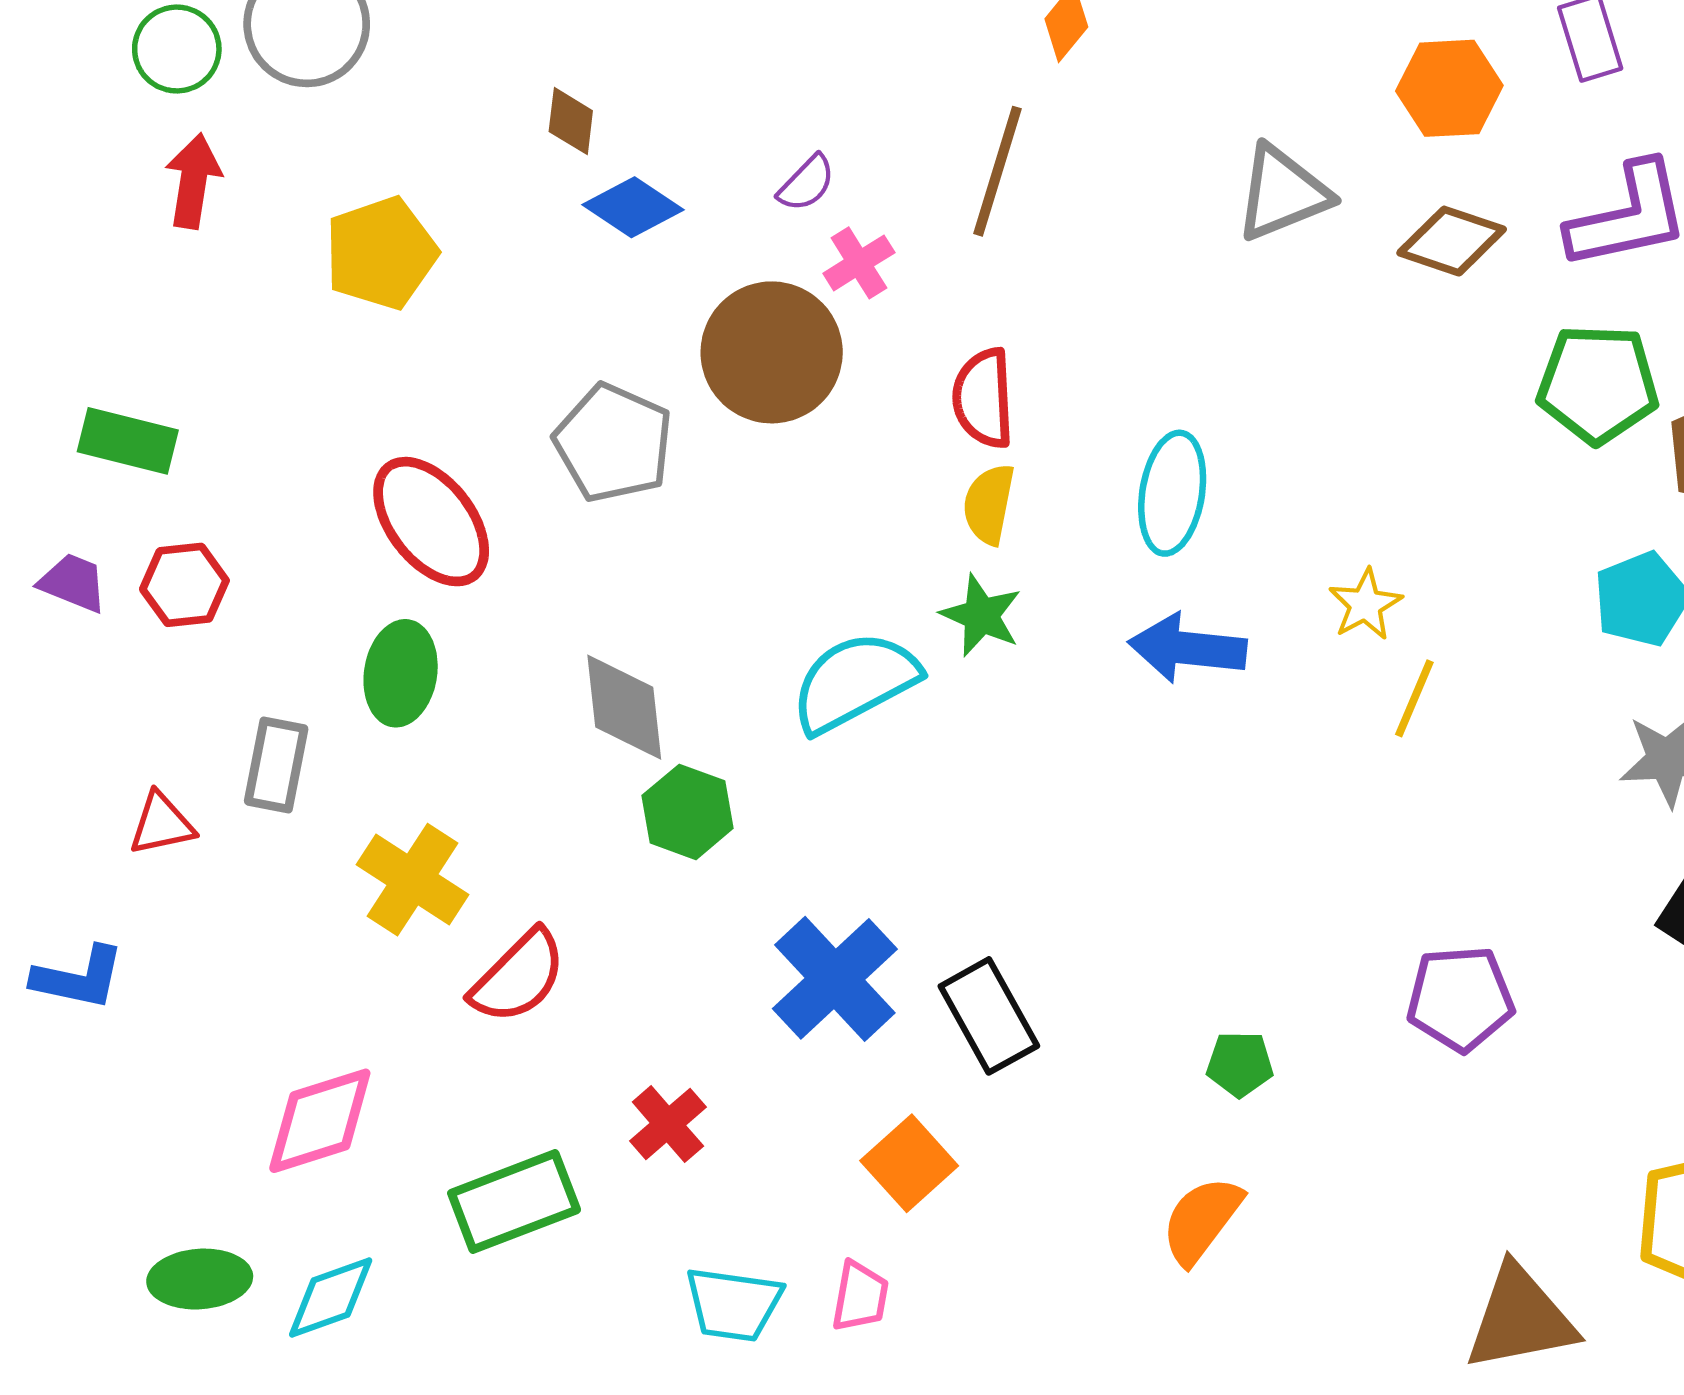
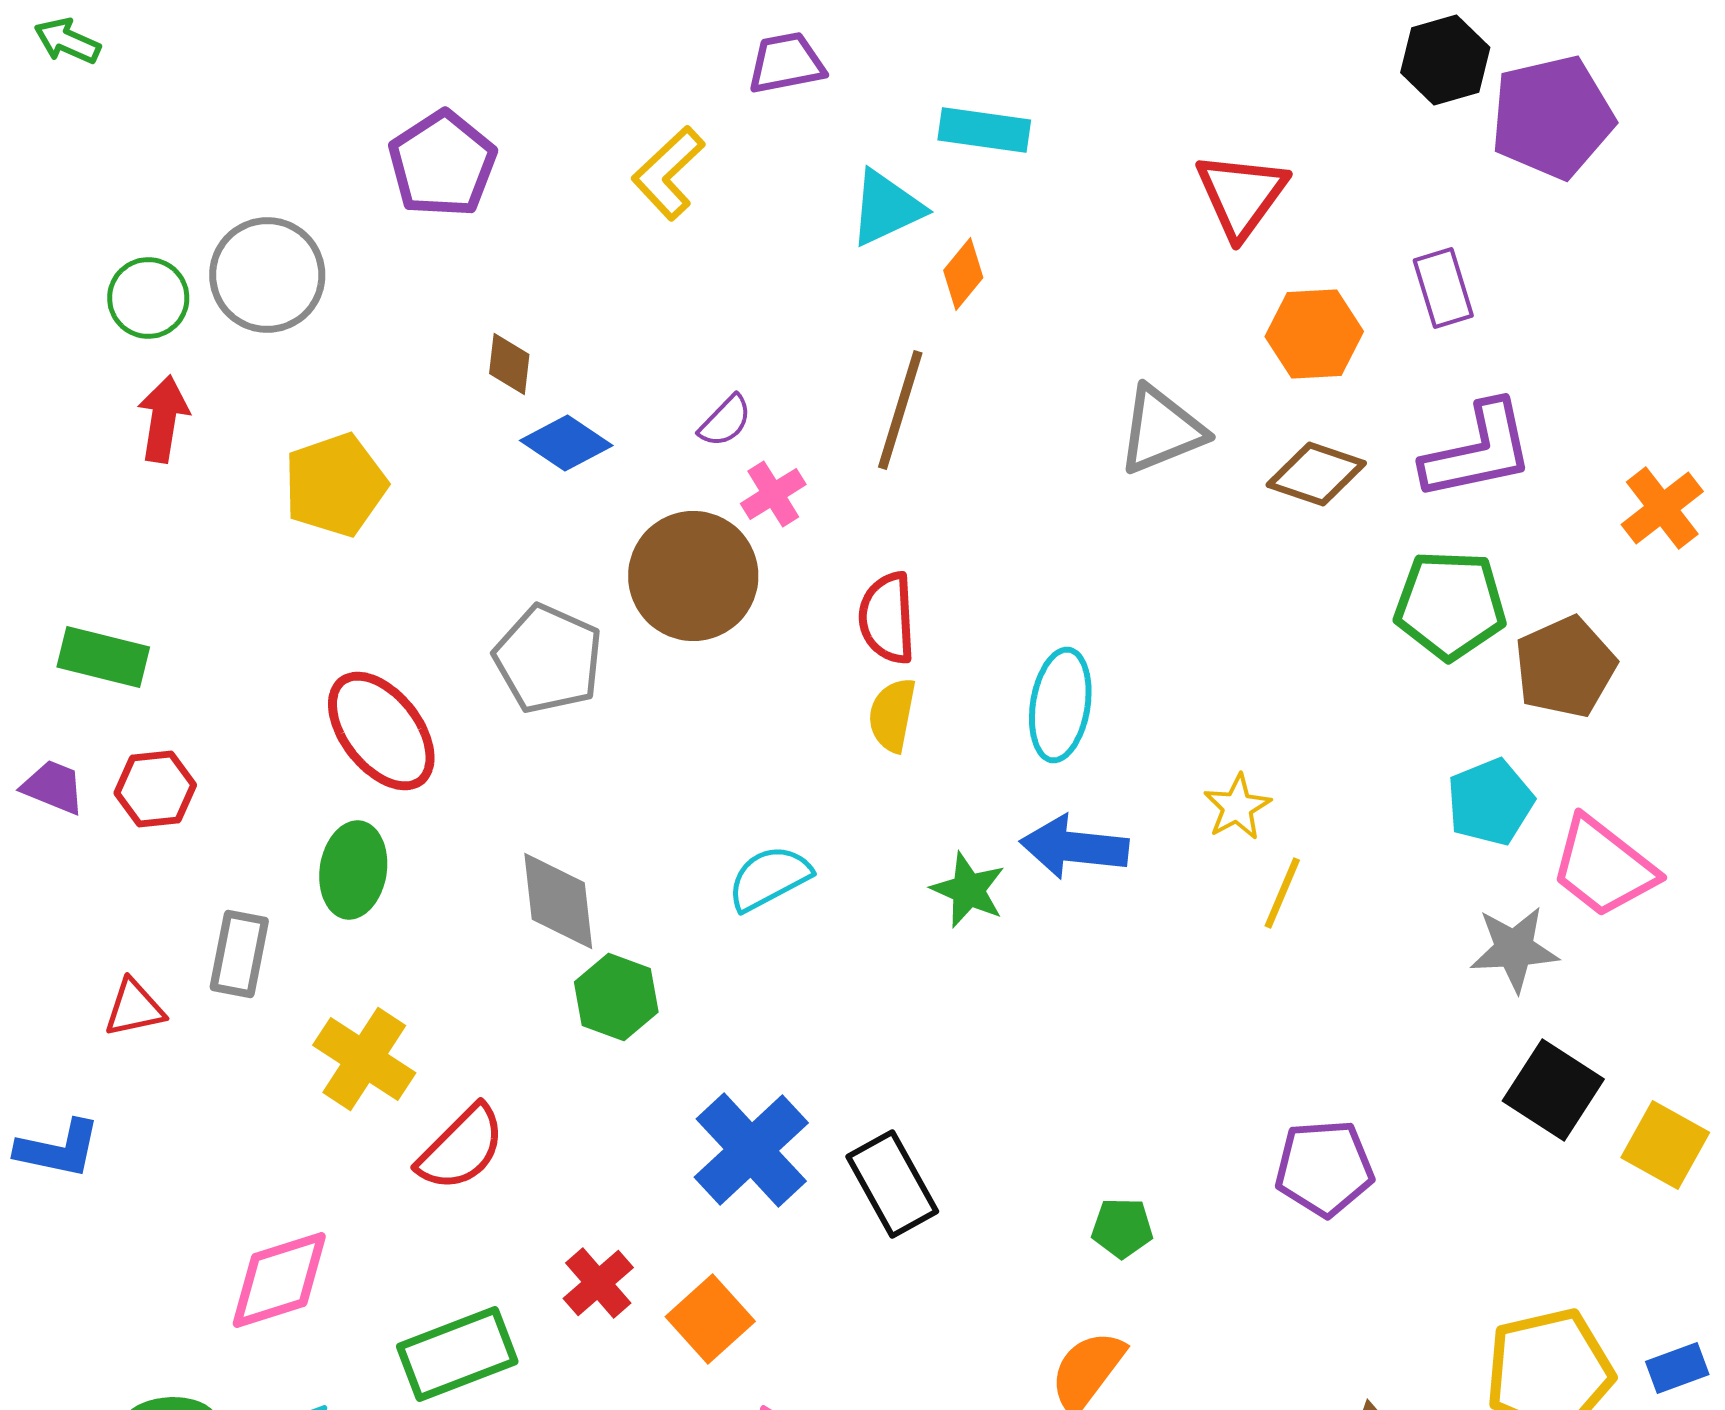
green star: (981, 615) -> (968, 890), moved
cyan semicircle: (855, 682) -> (769, 878), size x0.7
orange square: (909, 1163) -> (710, 1319), moved

